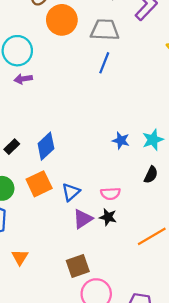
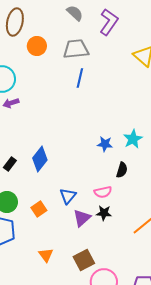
orange circle: (62, 20) -> (37, 46), size x0.7
black semicircle: (151, 175) -> (122, 170), moved
orange square: (39, 184) -> (39, 209), moved, size x0.7
orange triangle: (20, 257) -> (46, 255), moved

